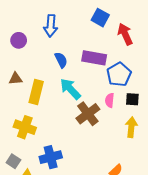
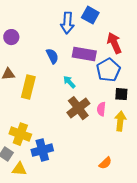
blue arrow: (51, 26) -> (67, 23), moved
red arrow: (125, 34) -> (114, 43), moved
cyan arrow: (70, 89) -> (69, 82), moved, size x0.6
pink semicircle: (110, 100) -> (101, 109), moved
yellow cross: (25, 127) -> (20, 134), moved

